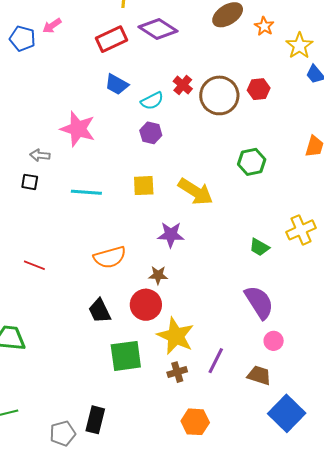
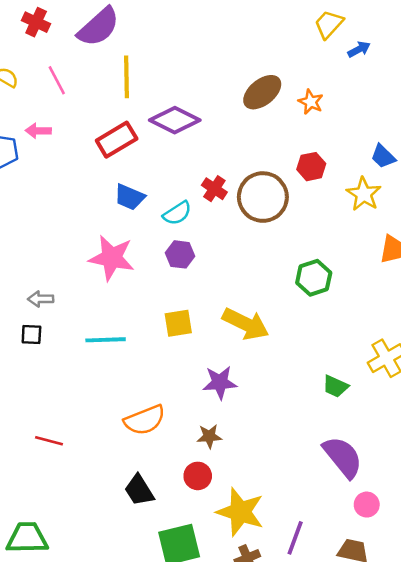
pink arrow: (52, 26) -> (38, 131), turned 42
yellow star: (299, 46) -> (364, 194), moved
red hexagon: (259, 89) -> (311, 167), moved
pink star: (78, 129) -> (112, 258), moved
red circle: (146, 305) -> (198, 476), size x0.7

